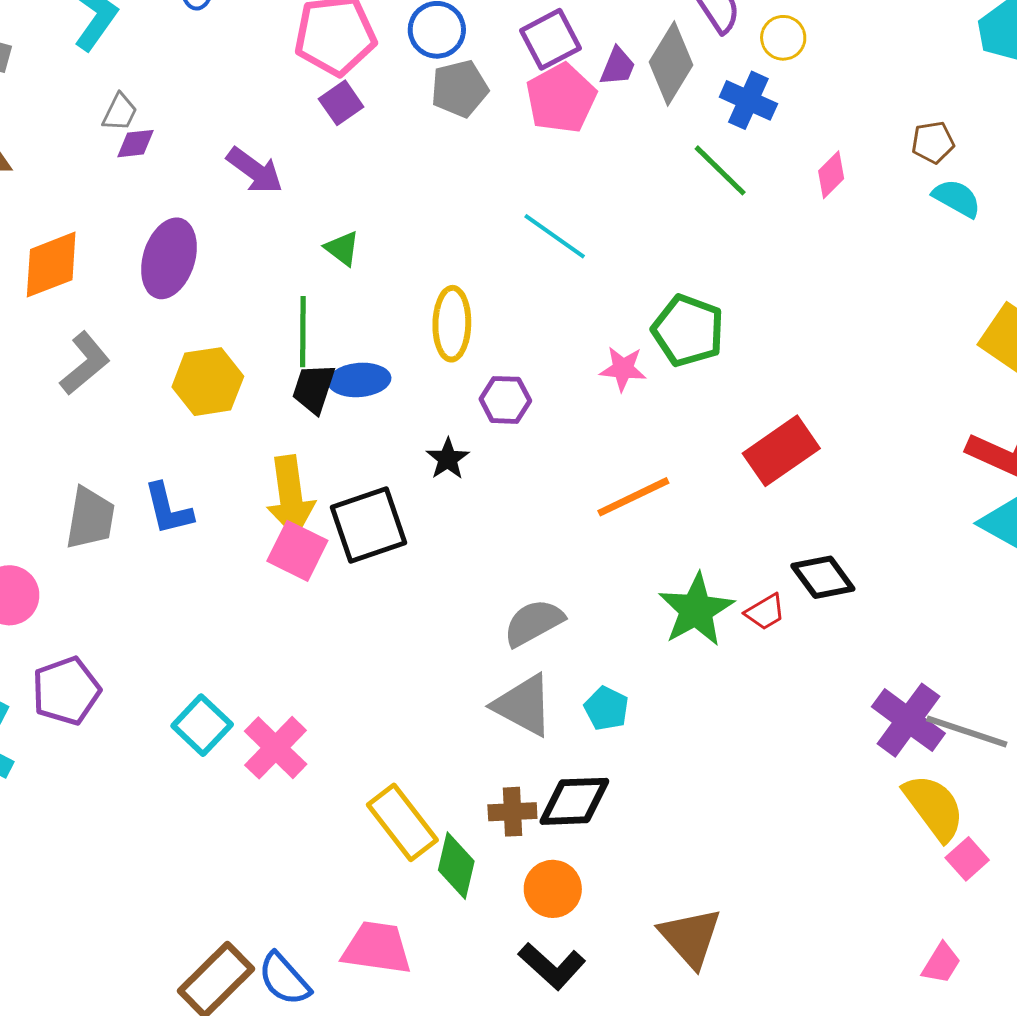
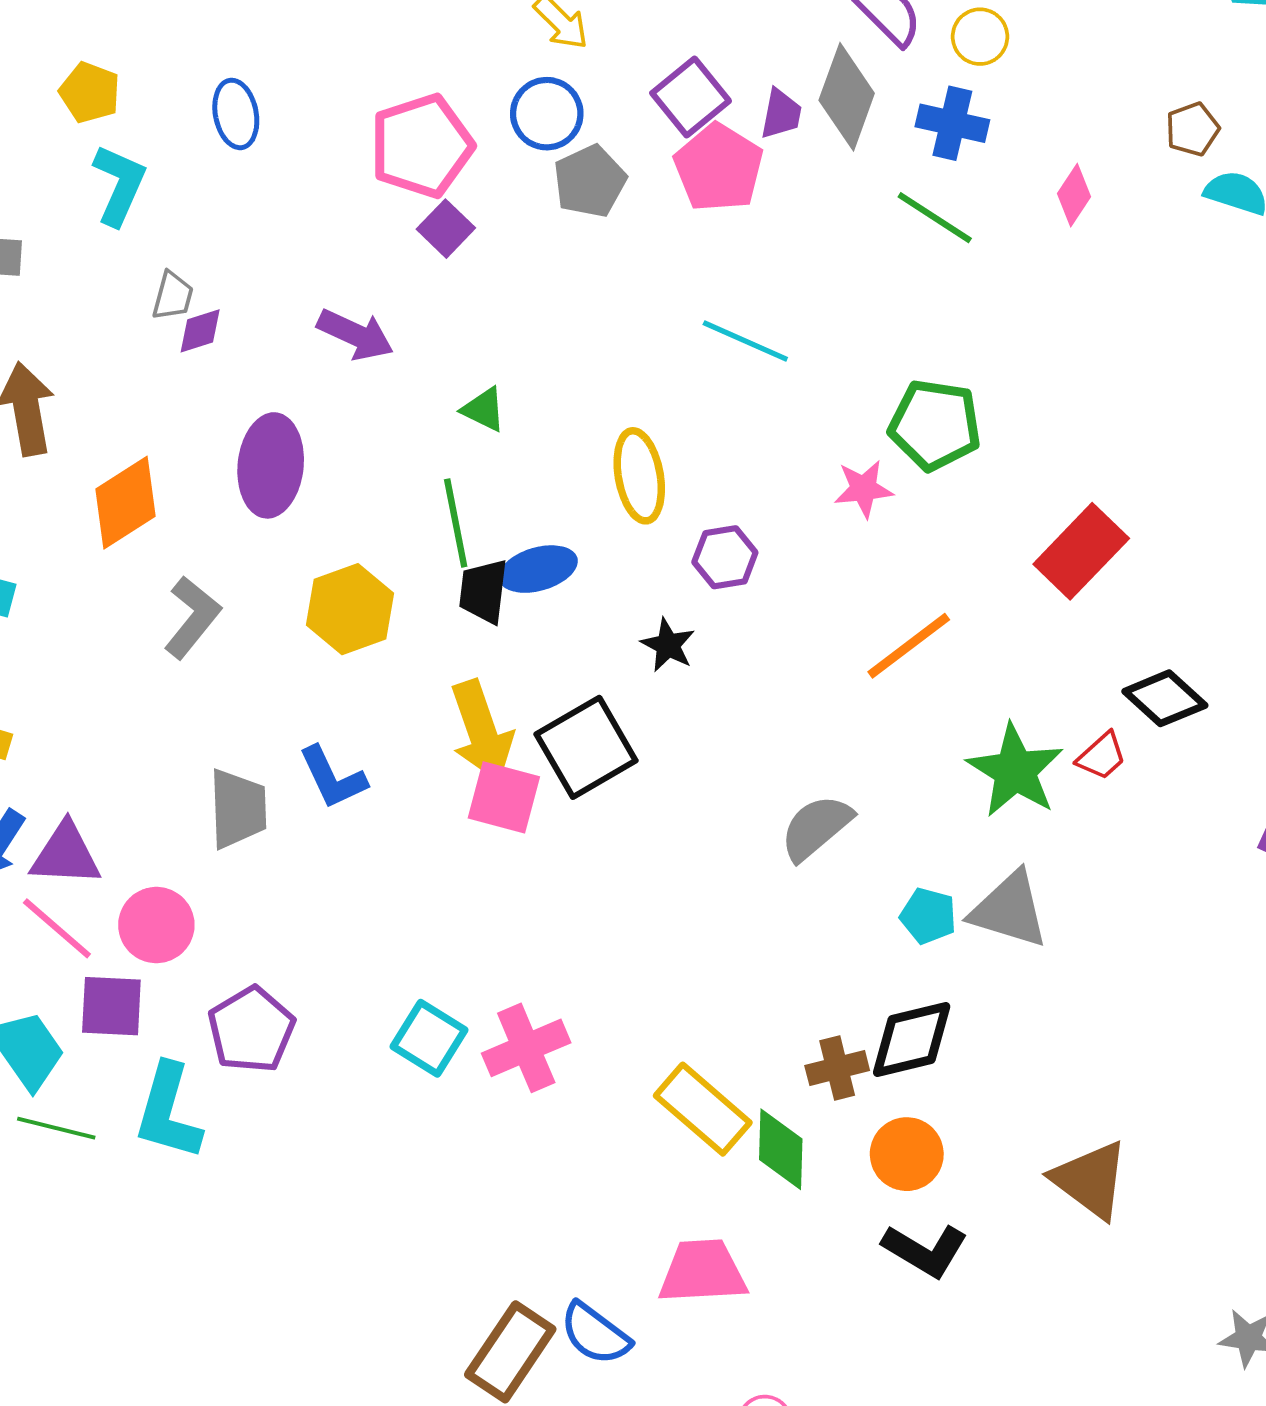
gray triangle: (523, 705) -> (1009, 910), moved
pink cross: (276, 748) -> (526, 1048), turned 34

